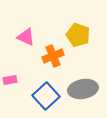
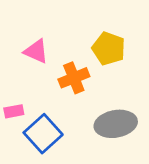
blue square: (46, 96) -> (43, 134), moved

